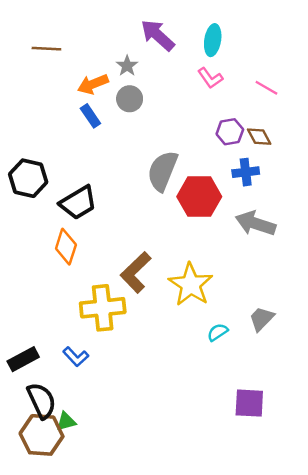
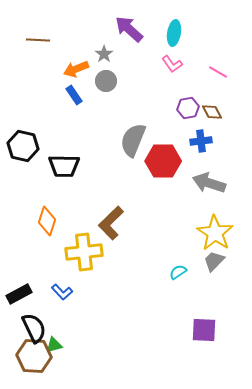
black trapezoid: (78, 203) -> (64, 166), turned 32
orange diamond: (66, 247) -> (47, 221), moved
yellow star: (191, 285) -> (215, 233), moved

